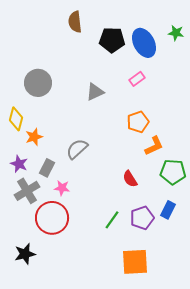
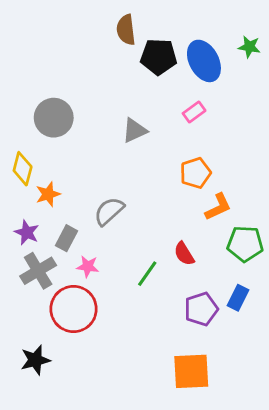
brown semicircle: (75, 22) -> (126, 30), moved
green line: (112, 220) -> (147, 274), moved

